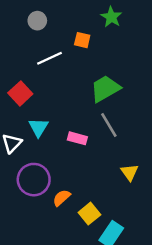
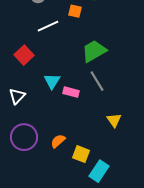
cyan triangle: (39, 127) -> (52, 81), moved
purple circle: (34, 180) -> (24, 137), moved
yellow square: (89, 214) -> (81, 154), turned -30

